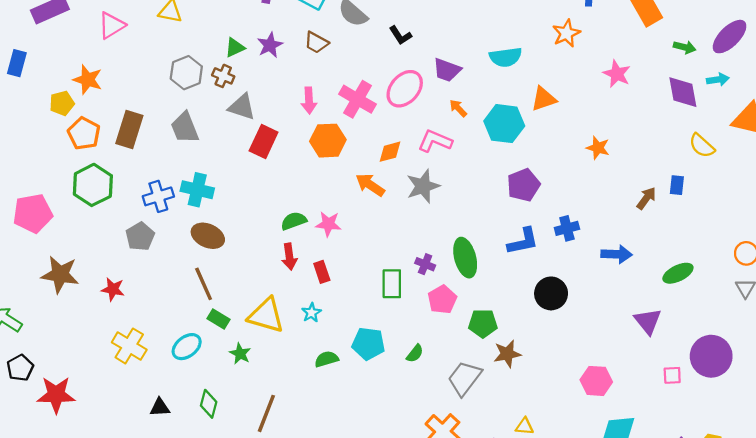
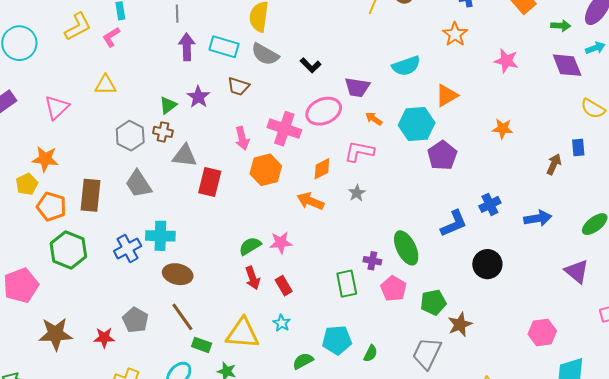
pink ellipse: (405, 89) -> (324, 111), turned 36
purple pentagon: (523, 185) -> (442, 155), moved
gray star: (423, 186) -> (357, 193), size x0.6
gray pentagon: (140, 236) -> (135, 320), moved
green semicircle: (415, 353) -> (371, 353), moved

